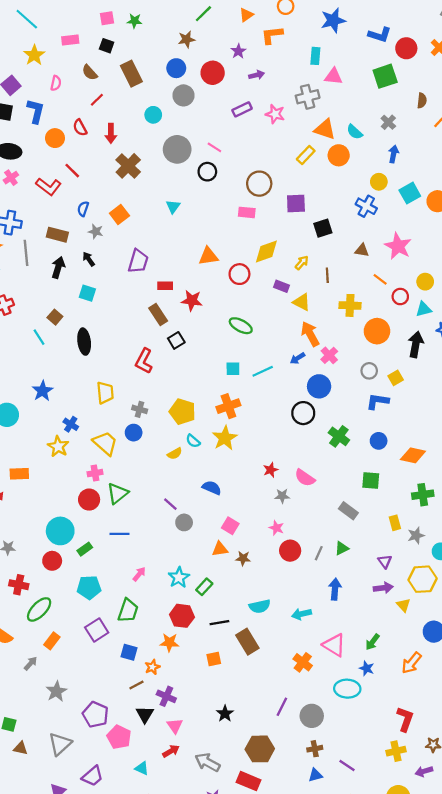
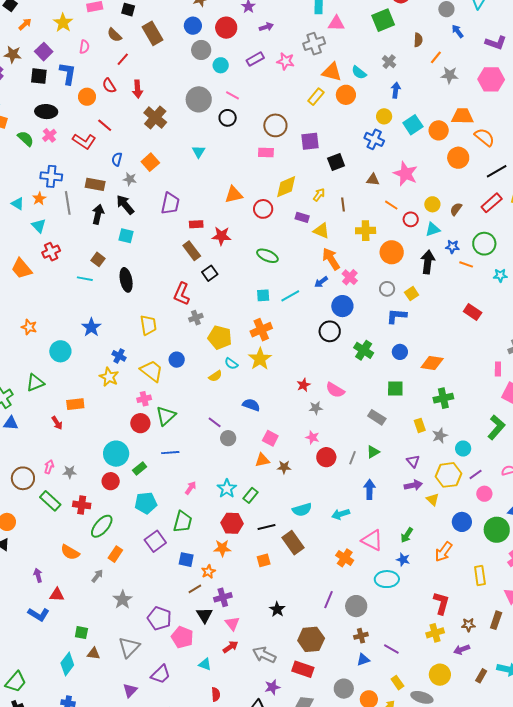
cyan circle: (153, 115) -> (221, 65), moved
black arrow: (89, 259) -> (125, 205), size x1.5
cyan line: (39, 337) -> (85, 279), turned -42
gray cross: (140, 409) -> (196, 318), moved, turned -32
purple cross: (166, 696) -> (223, 597), turned -36

